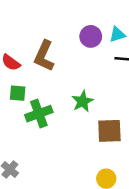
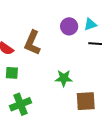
green star: (83, 101) -> (64, 78), turned 30
green cross: (39, 114) -> (21, 104), moved

